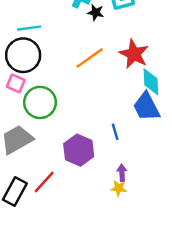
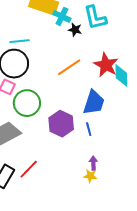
cyan diamond: (151, 82) -> (121, 75), moved
blue trapezoid: (146, 107) -> (94, 103), moved, turned -136
purple hexagon: (79, 150) -> (61, 124), moved

